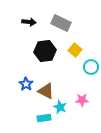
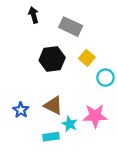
black arrow: (29, 22) -> (34, 15), moved, turned -112
blue star: (26, 84) -> (21, 110), moved
pink star: (82, 100) -> (95, 116), size x1.5

